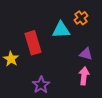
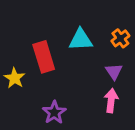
orange cross: (81, 18) -> (120, 38), moved
purple triangle: (86, 54) -> (114, 71), turned 40

